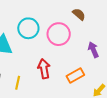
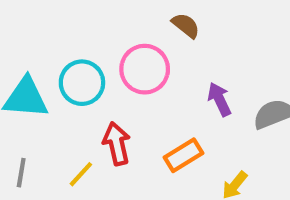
cyan circle: (28, 28) -> (82, 83), moved
yellow line: (18, 83) -> (81, 174), moved, turned 32

